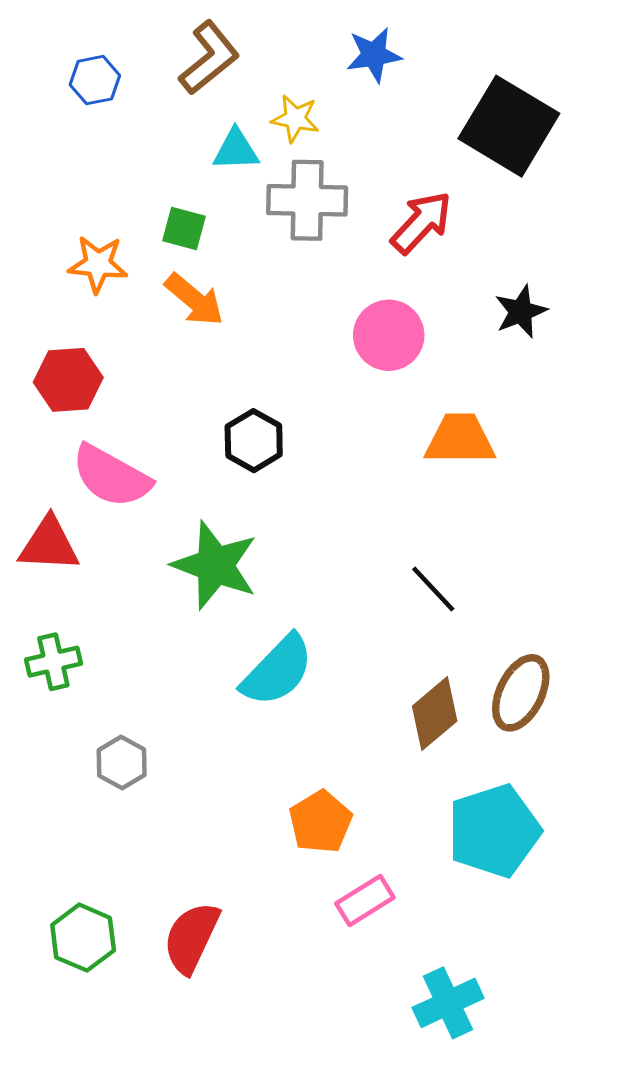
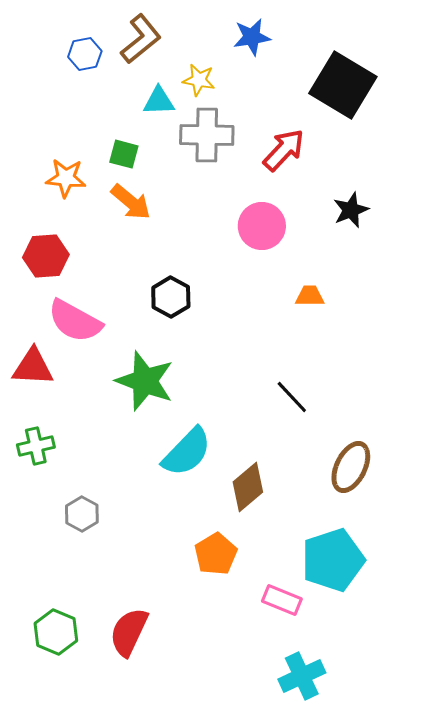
blue hexagon: (95, 80) -> (85, 54), moved
orange trapezoid: (460, 439) -> (310, 296), size x0.6
brown diamond: (435, 714) -> (248, 487), moved
pink rectangle: (365, 901) -> (282, 600), moved, turned 54

